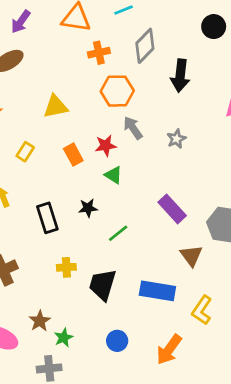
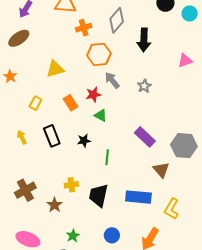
black rectangle: (47, 218) -> (52, 136), moved
green line: (118, 233) -> (107, 157), turned -42
brown star: (40, 321) -> (55, 205), moved

